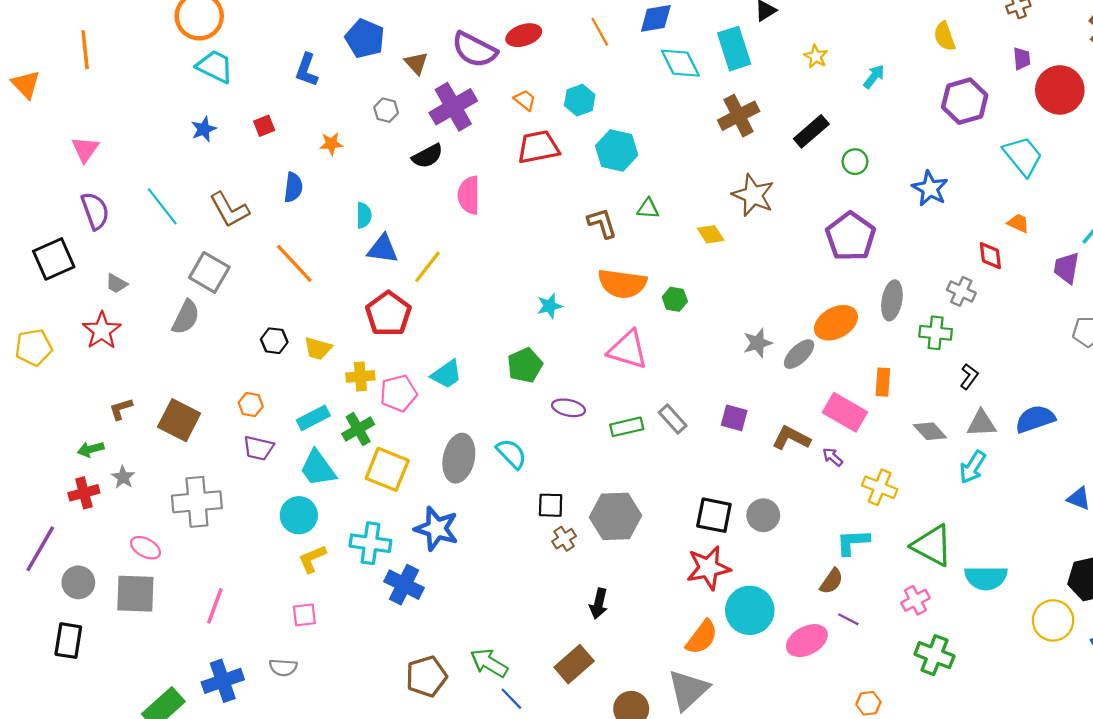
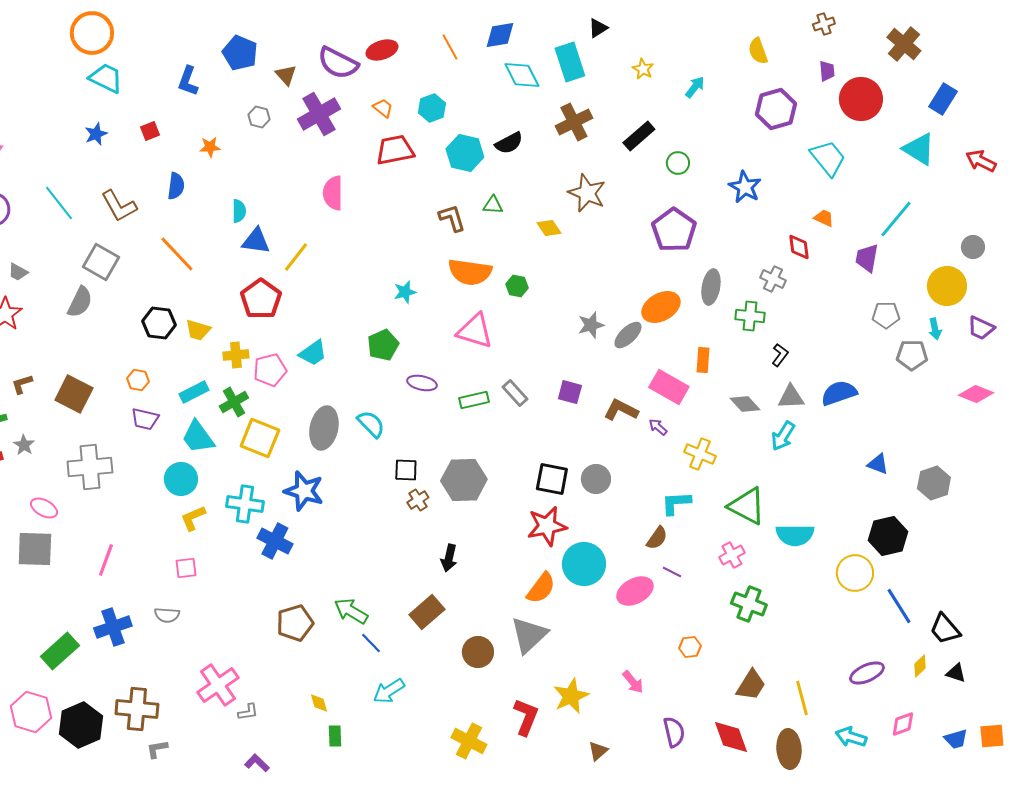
black semicircle: (427, 156) -> (509, 143), moved
black hexagon: (274, 341) -> (159, 323), size x1.4

